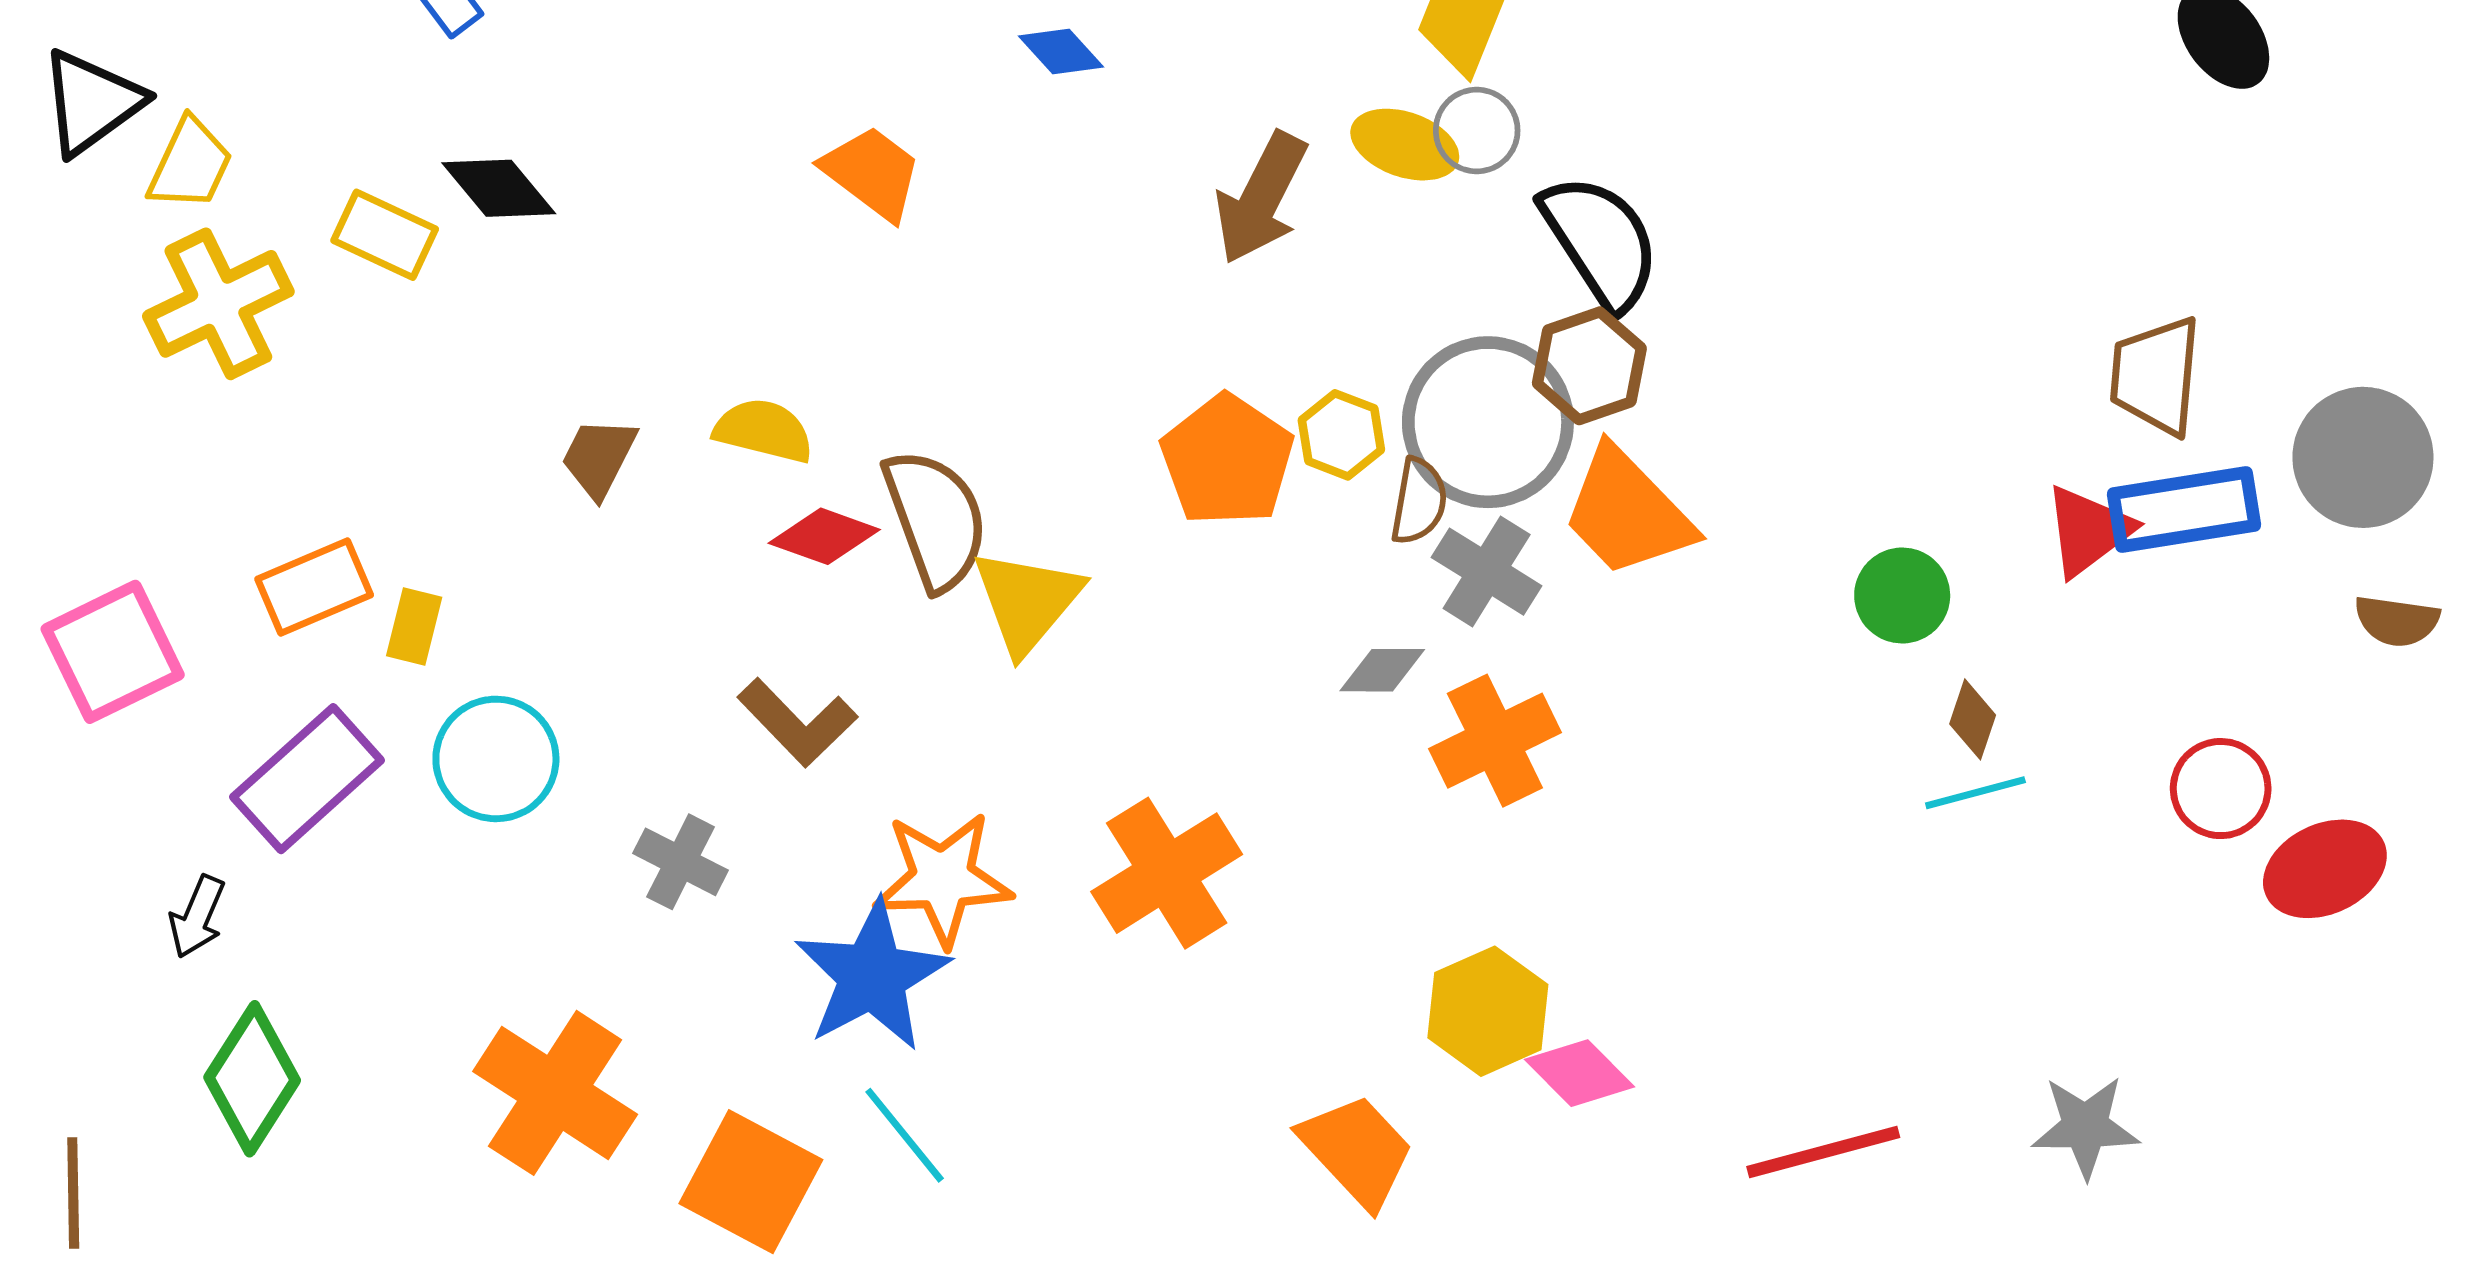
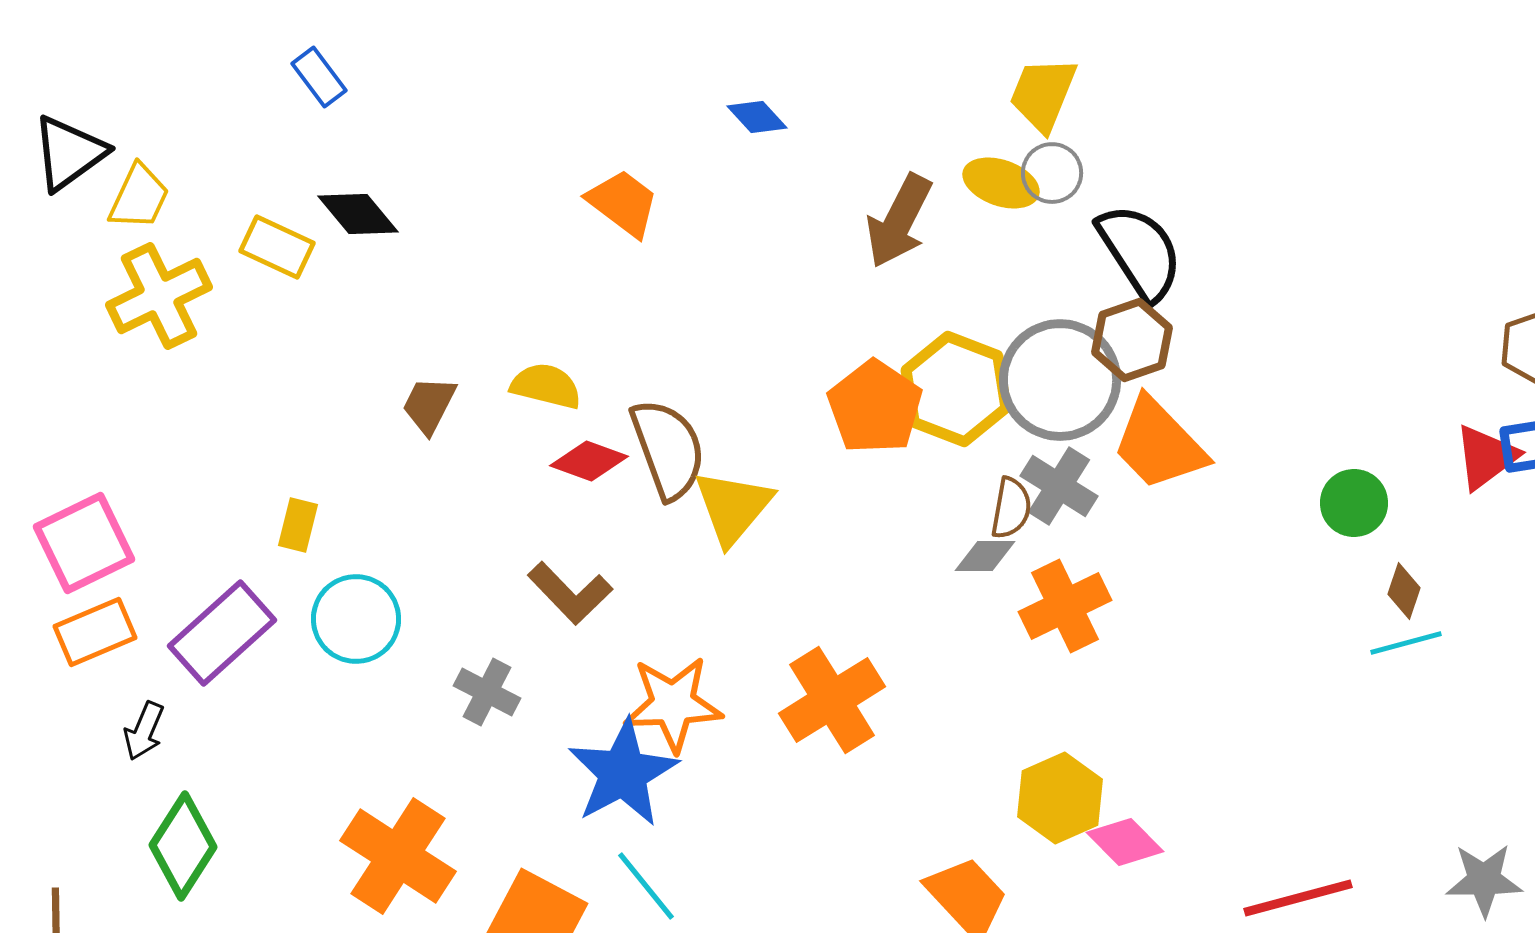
yellow hexagon: (1341, 435) -> (956, 389), size x1.8
brown semicircle: (1419, 501) -> (1011, 508), moved
orange rectangle: (314, 587) -> (95, 632), moved

